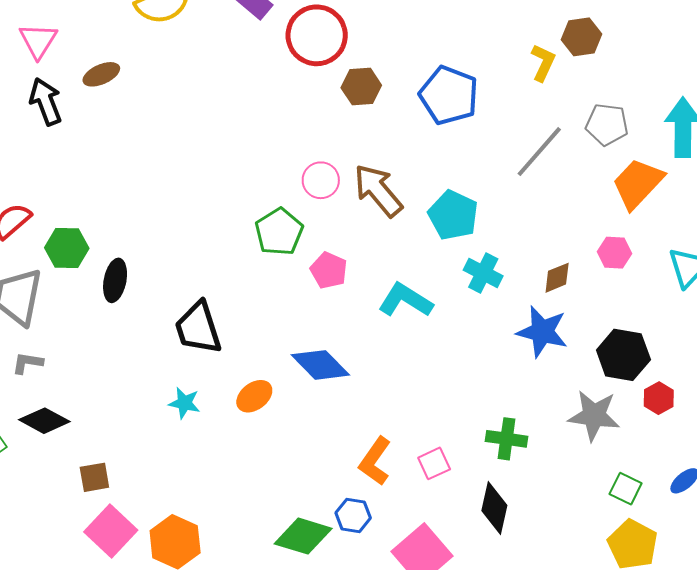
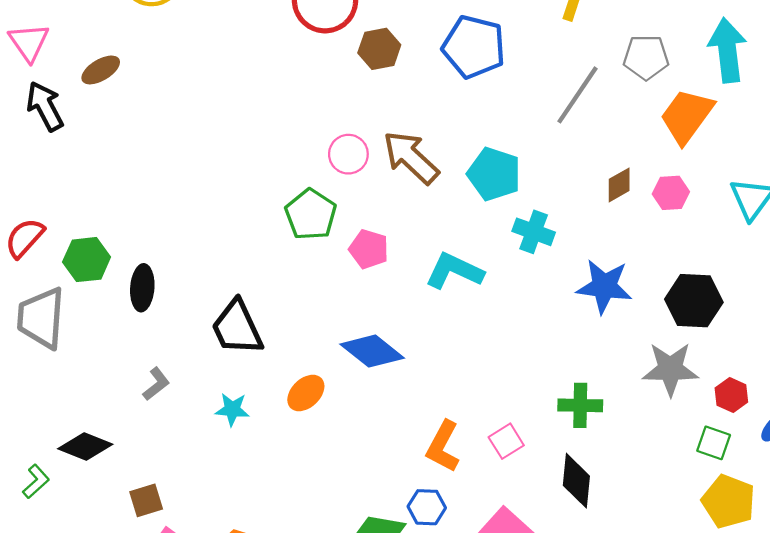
brown diamond: (557, 278) -> (619, 185), moved
gray L-shape: (27, 363) -> (156, 384), moved, turned 140
red hexagon: (659, 398) -> (731, 395), moved

